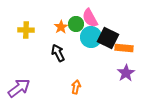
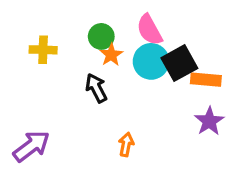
green circle: (76, 24) -> (101, 36), moved
orange star: (61, 27) -> (111, 55), moved
black square: (108, 38) -> (179, 63), turned 35

